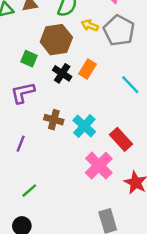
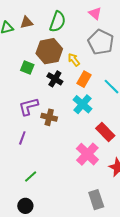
yellow arrow: (90, 25) -> (74, 60), moved, turned 32
orange rectangle: (87, 69) -> (84, 79), moved
purple L-shape: (23, 93) -> (28, 106), moved
cyan cross: (84, 126) -> (82, 104), moved

